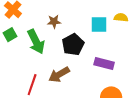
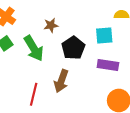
cyan square: (99, 25) -> (104, 35), moved
brown arrow: (59, 75) -> (61, 81), turned -35

